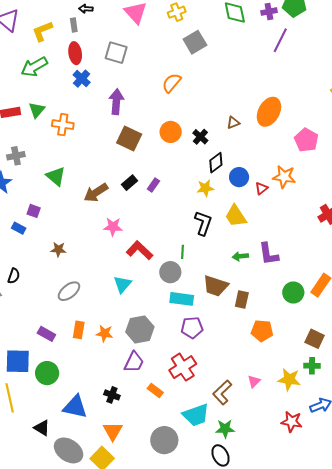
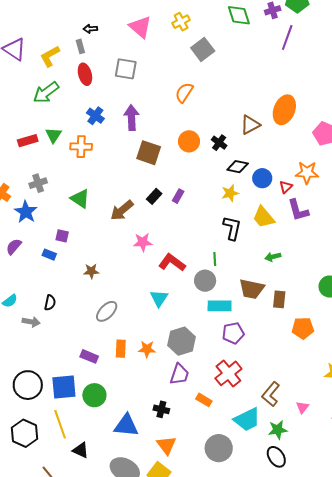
blue cross: (82, 79) -> (95, 116), moved
brown triangle: (233, 123) -> (250, 125), size x1.5
black diamond: (216, 163) -> (238, 167), turned 55
purple L-shape: (269, 254) -> (298, 210), moved
pink triangle: (254, 381) -> (302, 407), moved
black triangle: (42, 428) -> (81, 450), moved

